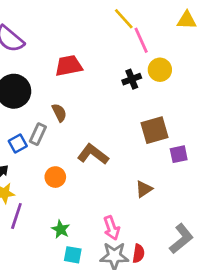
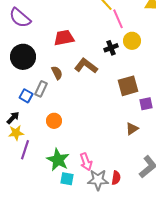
blue square: (18, 144) -> (26, 96), turned -32
brown L-shape: (93, 154) -> (86, 66), moved
brown triangle: (144, 189) -> (132, 129), moved
pink arrow: (112, 228) -> (86, 162), moved
green star: (61, 229) -> (58, 160), size x1.6

